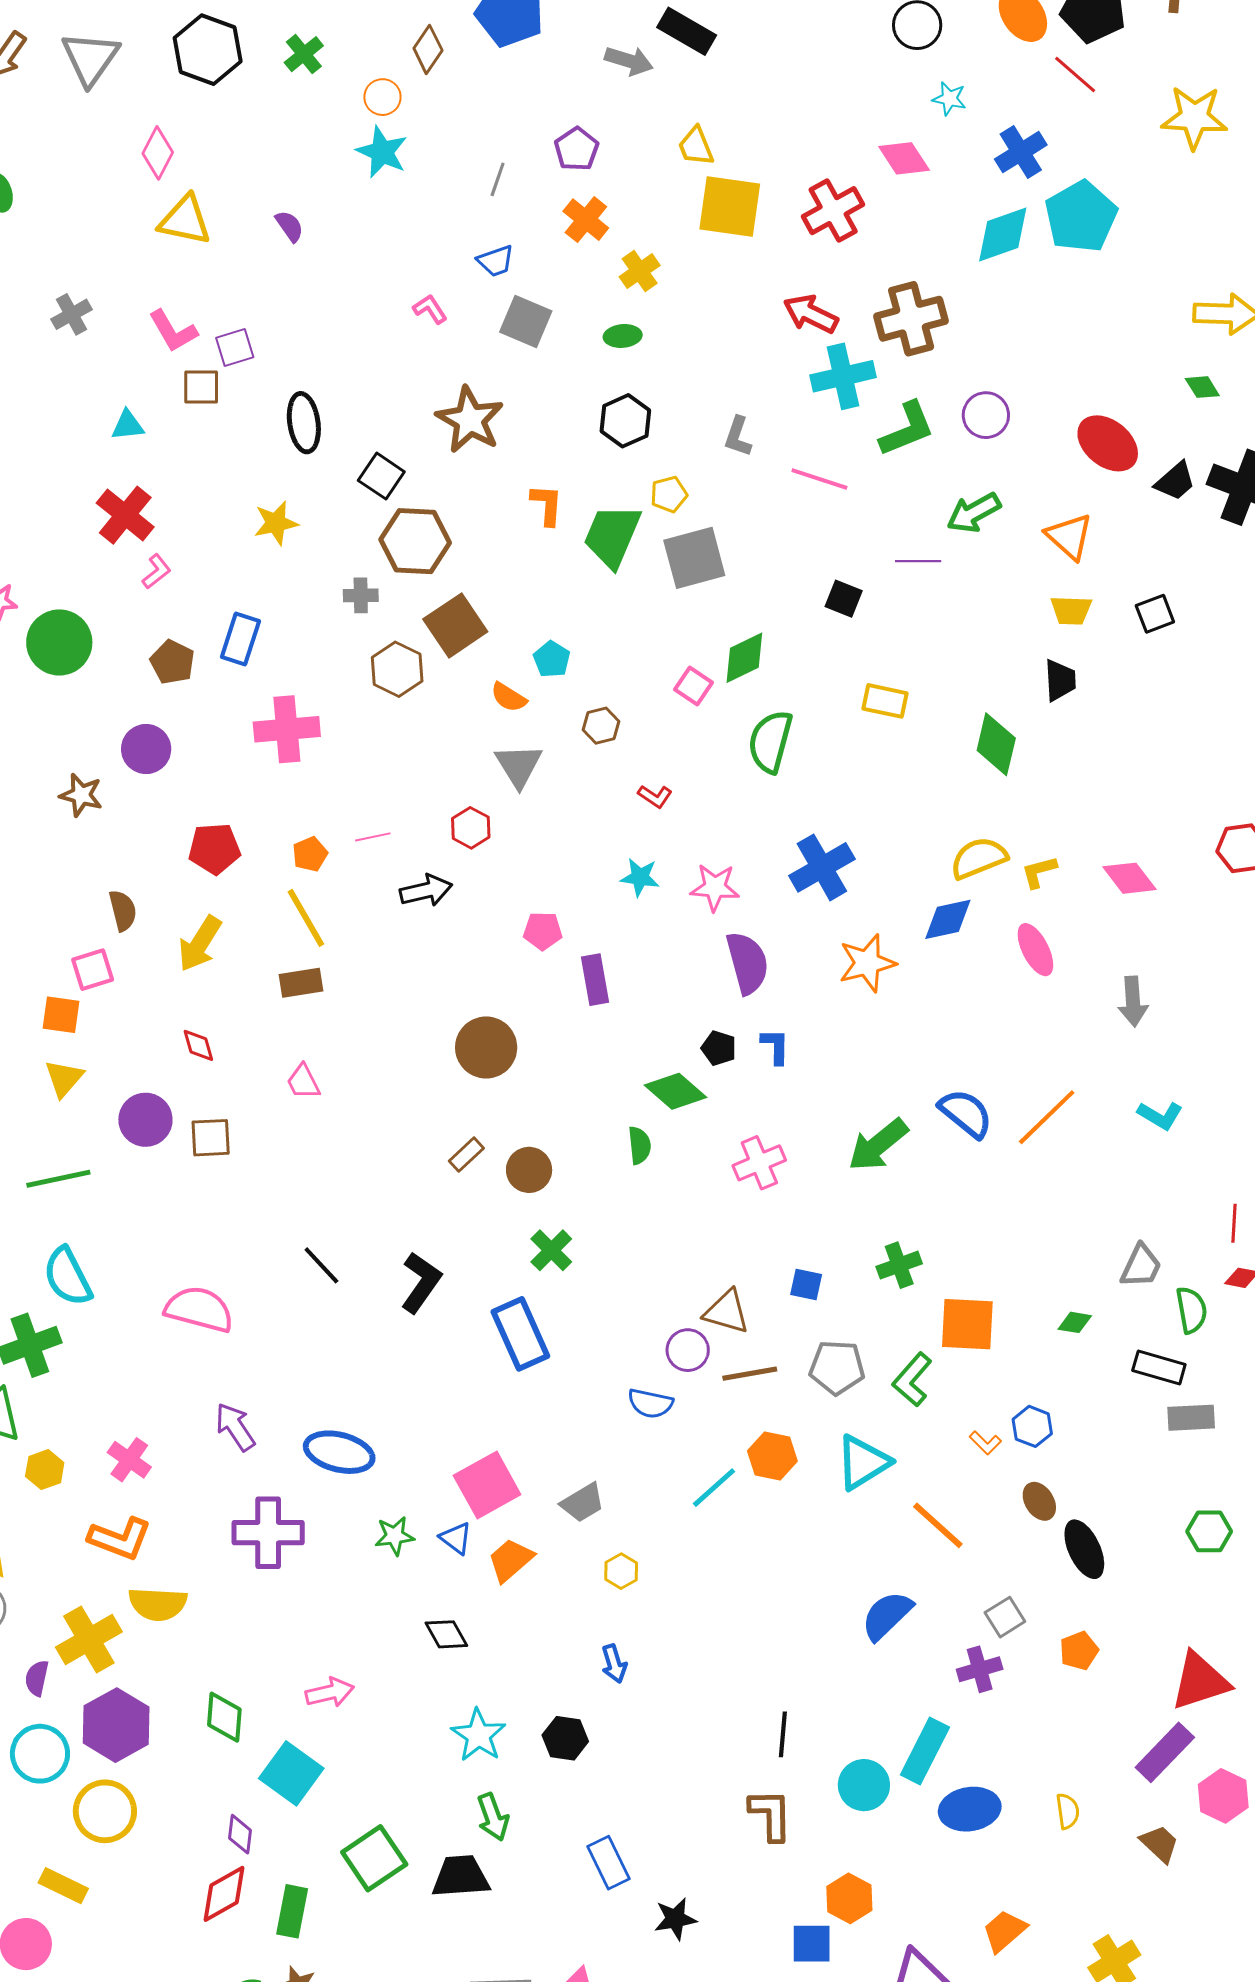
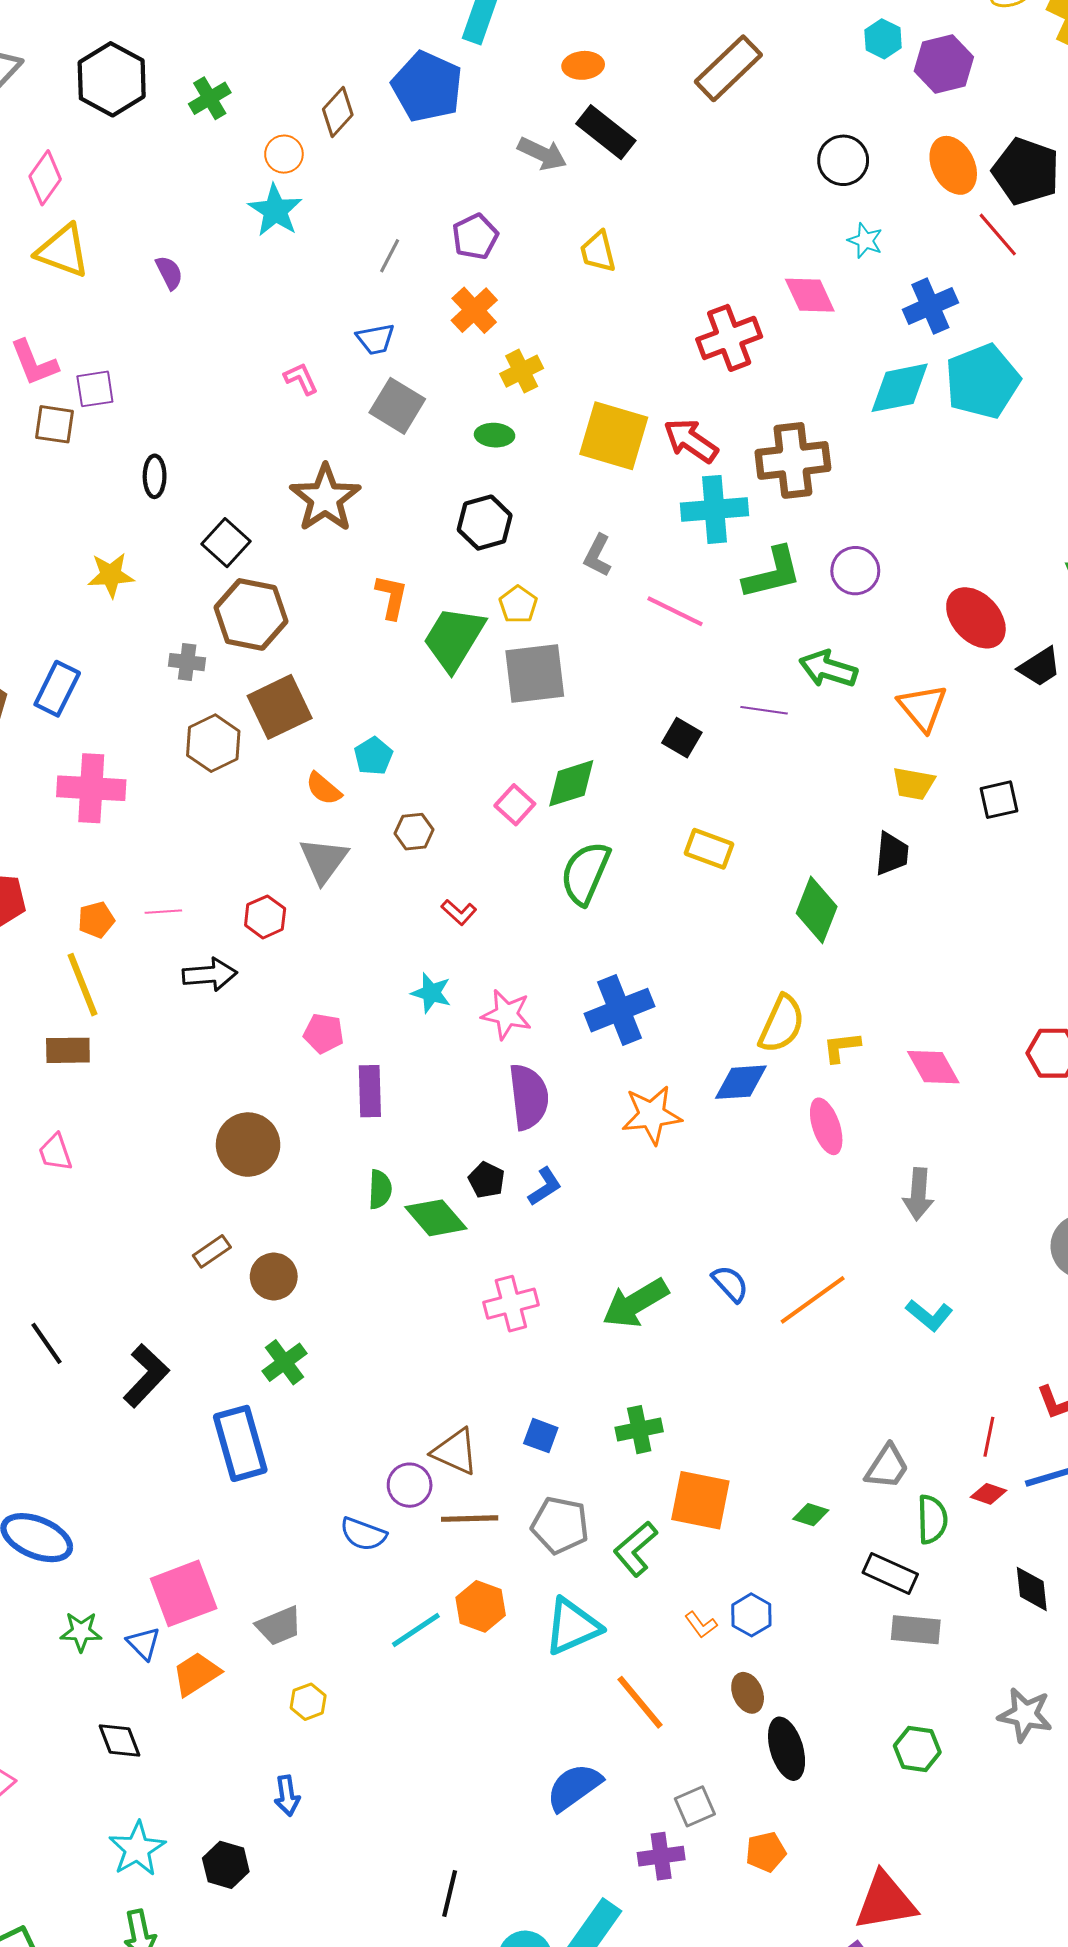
yellow square: (730, 206) -> (614, 436), moved
black ellipse: (304, 423) -> (155, 476), size x0.7
yellow pentagon: (669, 494) -> (518, 604), turned -30
green arrow: (974, 513) -> (828, 669), turned 38
yellow semicircle: (979, 858) -> (782, 1024), turned 128
blue L-shape: (775, 1046) -> (545, 1187), turned 48
blue semicircle: (966, 1113) -> (730, 1284), size x0.7
green semicircle: (639, 1145) -> (380, 1189), moved

